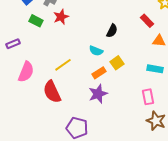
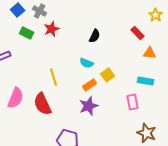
black semicircle: (112, 31) -> (95, 36), moved
yellow line: (63, 65) -> (54, 77), turned -72
pink semicircle: (26, 72) -> (16, 98), moved
pink rectangle: (148, 97) -> (133, 102), moved

